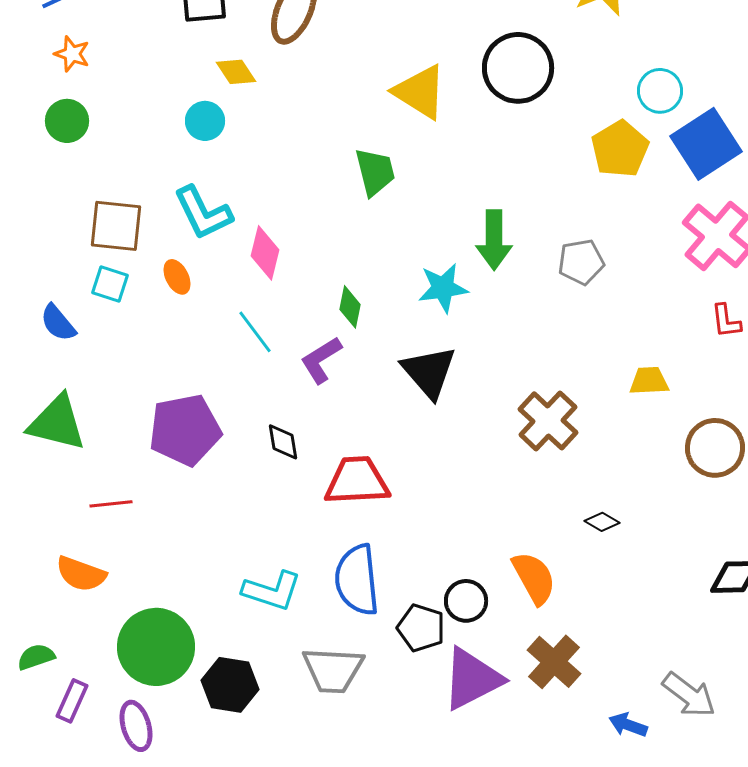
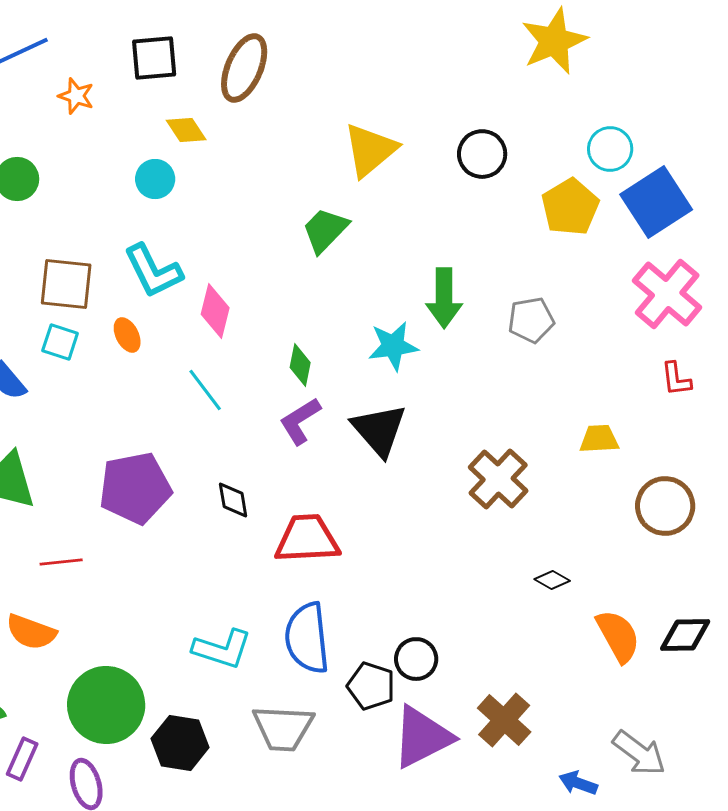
orange star: (72, 54) -> (76, 96), moved
black circle: (518, 68) -> (482, 154), moved, size x0.7
yellow triangle: (420, 92) -> (370, 150), turned 48
green trapezoid: (375, 172) -> (325, 230), turned -122
purple L-shape: (321, 360) -> (300, 421), moved
orange semicircle: (534, 578) -> (618, 636), moved

